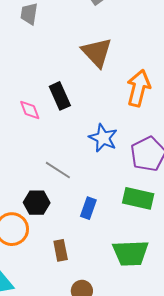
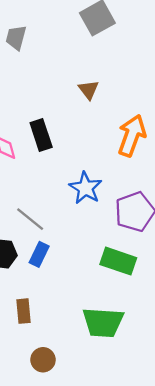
brown triangle: (97, 52) -> (88, 90), size x0.6
blue rectangle: (88, 208) -> (39, 254), moved

